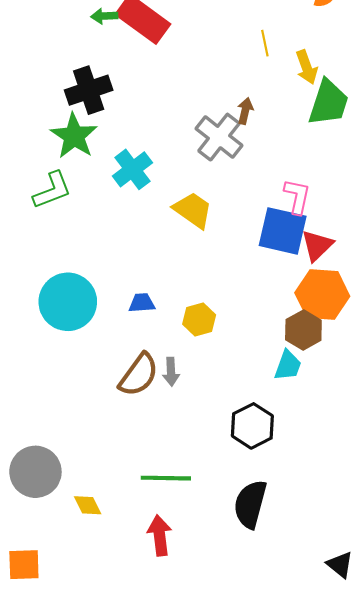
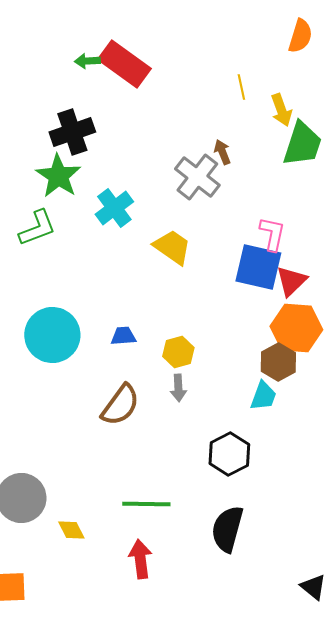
brown arrow: (245, 111) -> (222, 152), turned -35
gray arrow: (171, 372) -> (178, 388), moved

